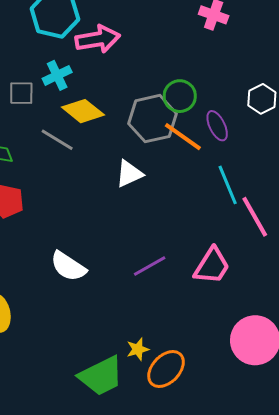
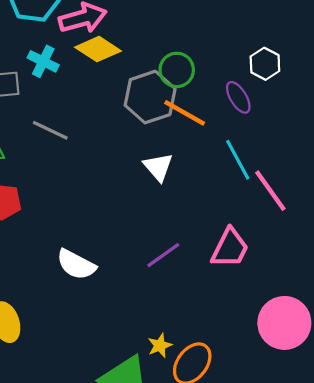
cyan cross: (57, 75) -> (43, 61), turned -32
yellow diamond: (83, 111) -> (98, 49), moved
purple ellipse: (217, 126) -> (238, 97), moved
white triangle: (129, 174) -> (158, 167), moved, turned -40

